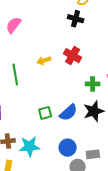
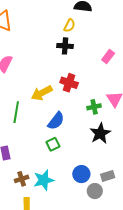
yellow arrow: (44, 61) -> (42, 93), size x1.5
green line: (15, 74) -> (16, 112), turned 30
blue semicircle: (68, 112) -> (56, 121), moved

